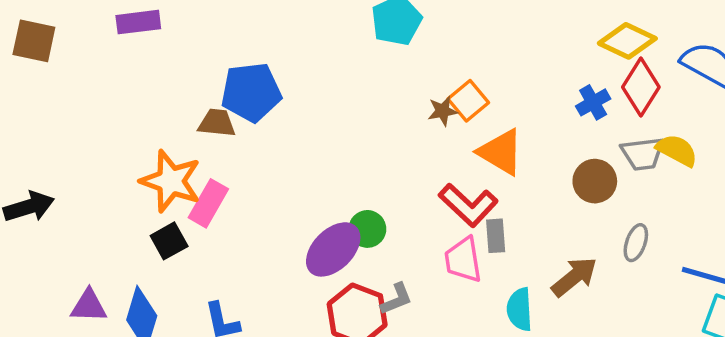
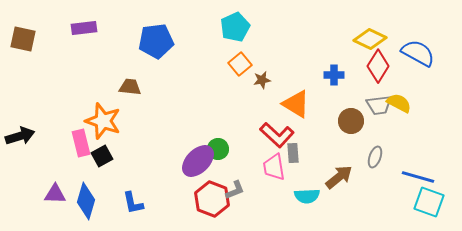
blue pentagon: (251, 92) -> (156, 41), moved
orange square: (468, 101) -> (240, 64), moved
blue cross: (593, 102) -> (334, 75), moved, turned 30
pink rectangle: (208, 203) -> (81, 143), moved, turned -44
cyan semicircle: (520, 309) -> (307, 196), turned -90

